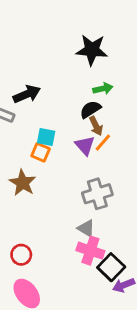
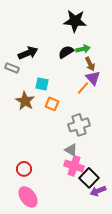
black semicircle: (90, 109) -> (66, 52), moved
brown arrow: (96, 126) -> (90, 64), moved
purple triangle: (85, 145) -> (93, 78), moved
orange square: (41, 152) -> (52, 104), moved
brown star: (23, 183) -> (25, 101), moved

